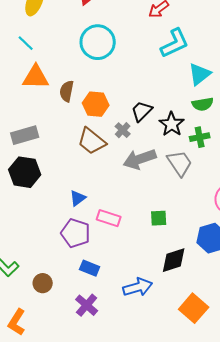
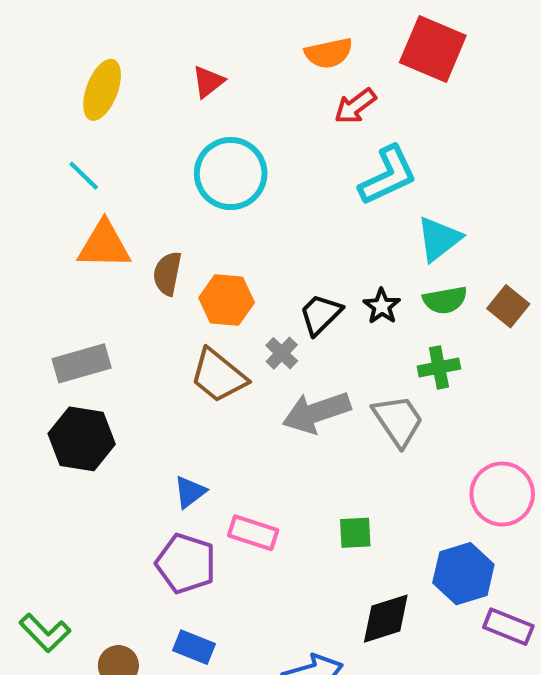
black star: (172, 124) -> (382, 306), moved, size x0.7
blue rectangle: (90, 268) -> (194, 647), moved

